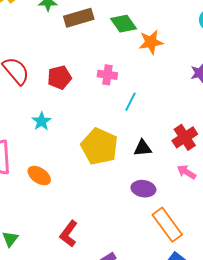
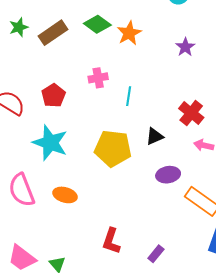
cyan star: (42, 121) -> (50, 143), size x1.8

